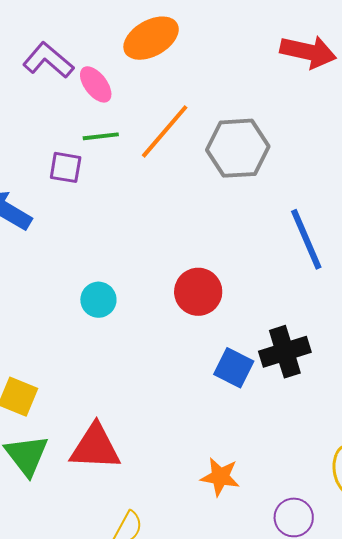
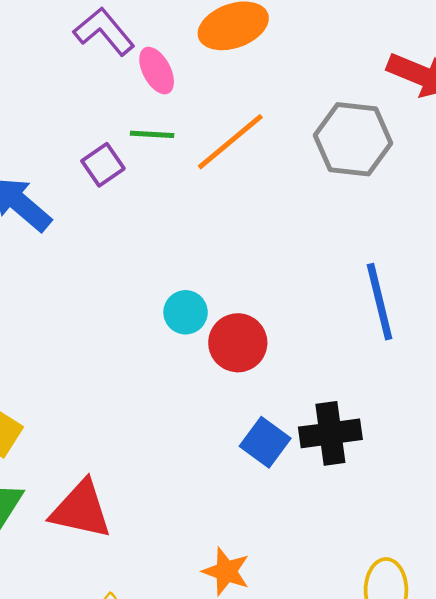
gray hexagon: (238, 148) -> (353, 139), moved
purple square: (66, 167) -> (103, 165), turned 36
cyan circle: (98, 300) -> (186, 312), moved

